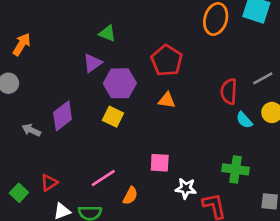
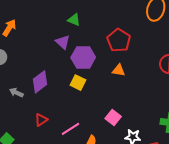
purple triangle: (93, 63) -> (63, 42), turned -42
pink square: (160, 163) -> (113, 118), turned 35
red triangle: (49, 183) -> (41, 120), moved

